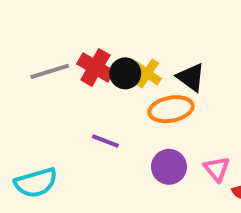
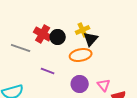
gray line: (50, 71) -> (21, 48), moved, turned 36
yellow cross: (147, 73) -> (83, 30), moved, turned 32
black triangle: (191, 77) -> (91, 39), turned 35

